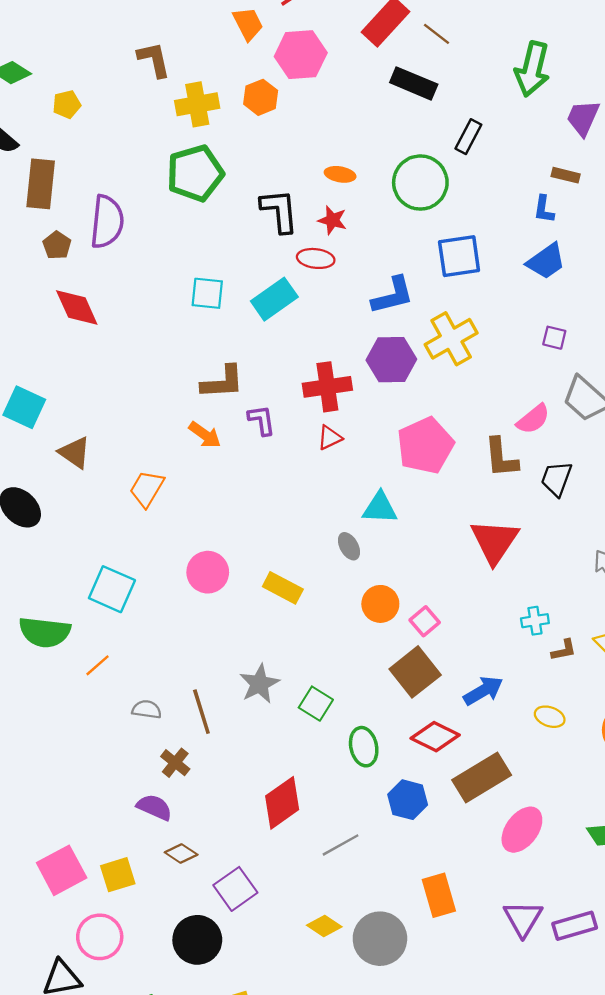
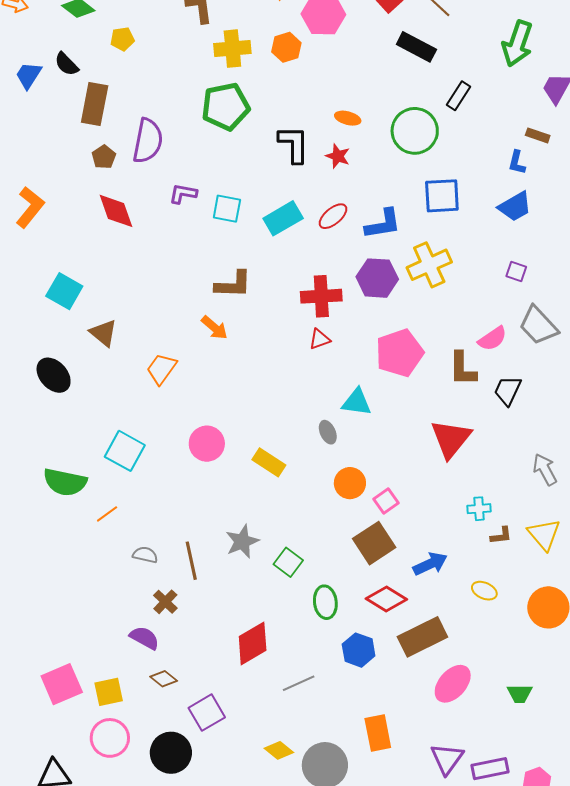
red ellipse: (316, 258) -> (333, 216), moved, turned -52
purple L-shape: (262, 420) -> (183, 194), moved, turned -76
pink circle: (100, 937) -> (110, 738), moved

